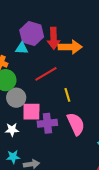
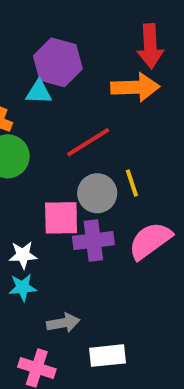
red arrow: (54, 38) -> (150, 46), moved
gray circle: (16, 98) -> (97, 193), moved
pink semicircle: (76, 124) -> (150, 241), turned -100
cyan star: (13, 157) -> (23, 287), moved

